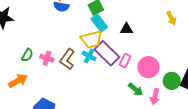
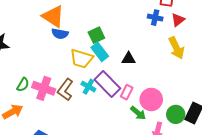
yellow arrow: (171, 18) -> (176, 48), size x1.5
yellow trapezoid: (92, 39) -> (81, 59), moved, turned 30
pink cross: (47, 58) -> (44, 88), size x1.5
green arrow: (136, 89) -> (138, 113), moved

